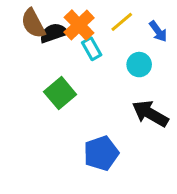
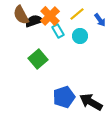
cyan circle: (139, 65) -> (80, 36), moved
black arrow: (150, 114) -> (91, 102), moved

